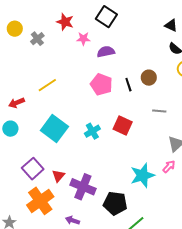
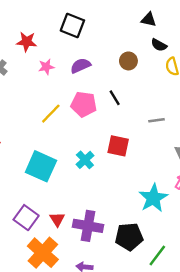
pink star: (83, 39) -> (46, 67), moved
brown circle: (149, 78) -> (128, 61), moved
yellow line: (47, 85) -> (51, 114), moved

